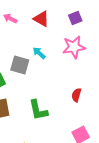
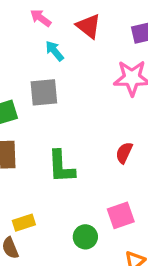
cyan arrow: (39, 53) -> (54, 51), moved
gray square: (20, 65) -> (44, 92), turned -30

